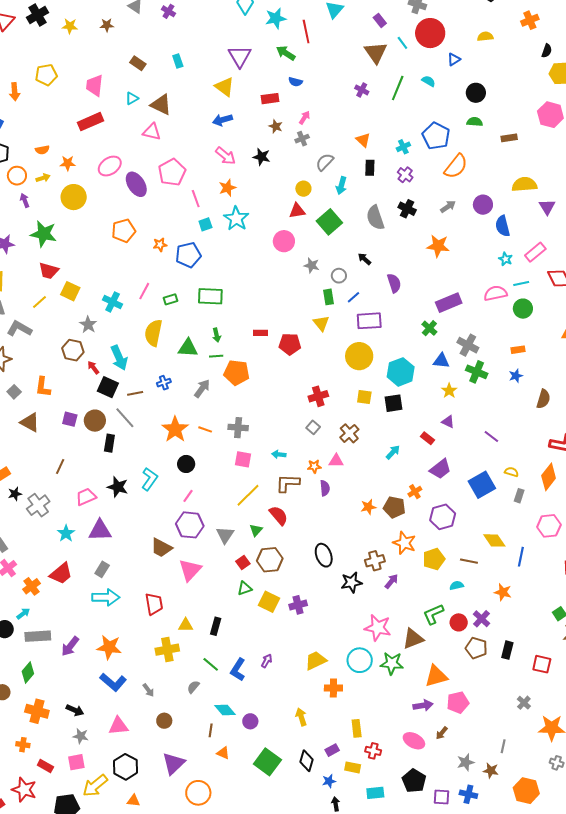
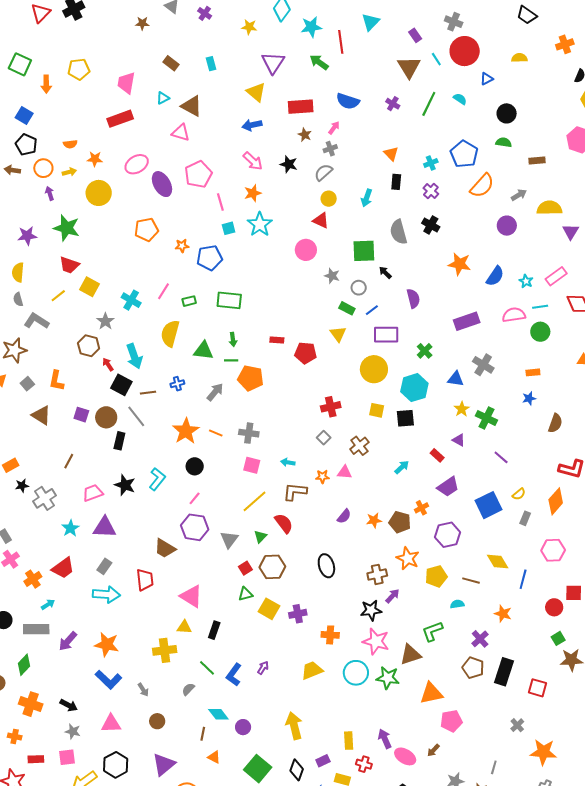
yellow star: (70, 26) -> (249, 27), moved
blue semicircle: (295, 82) -> (348, 101), moved, size x1.6
red rectangle: (270, 99) -> (301, 107), size x1.4
gray semicircle: (325, 162) -> (323, 172), moved
gray arrow: (448, 207) -> (519, 195), moved
red triangle: (297, 211) -> (321, 220), turned 30
green square: (329, 222) -> (364, 251), moved, turned 35
blue semicircle: (503, 226) -> (495, 276), moved, turned -135
green rectangle: (328, 297) -> (347, 308), turned -56
green cross: (429, 328) -> (425, 351), moved
green cross: (477, 372) -> (486, 418), moved
yellow semicircle: (511, 472) -> (519, 494), turned 120
purple semicircle: (325, 488) -> (344, 516), moved, turned 42
pink triangle: (190, 570) -> (191, 596), moved, turned -45
black star: (351, 582) -> (371, 610), moved
red trapezoid: (154, 604) -> (145, 580), moved
cyan arrow: (23, 614) -> (48, 605), moved
red circle: (459, 622) -> (554, 607), moved
black rectangle: (507, 650) -> (504, 672), size x1.5
orange cross: (333, 688) -> (330, 635), moved
purple arrow: (423, 705) -> (385, 739), moved, turned -108
yellow arrow: (301, 717) -> (294, 726), size x1.5
red rectangle: (45, 766) -> (36, 759), turned -35

